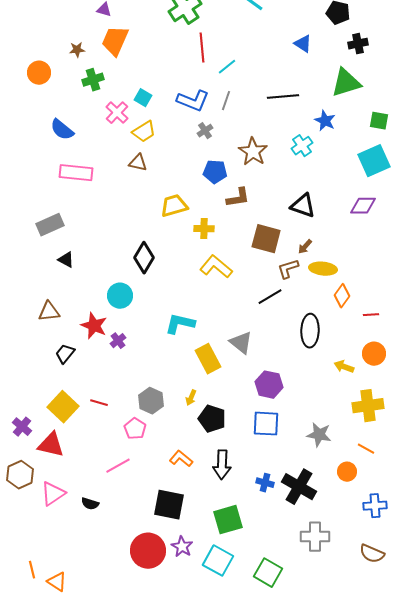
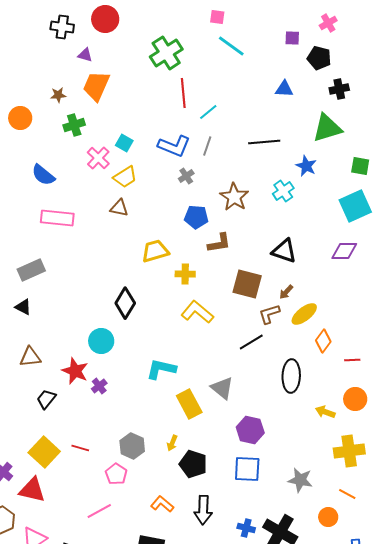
blue triangle: (303, 44) -> (284, 89), turned -30
black triangle: (66, 260) -> (23, 307), moved
yellow ellipse: (323, 269) -> (304, 314), turned -44

